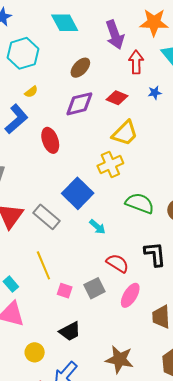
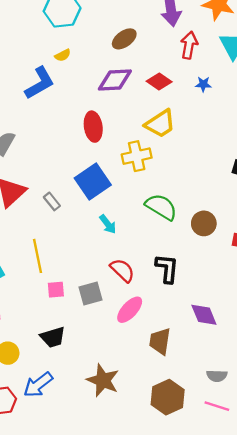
red ellipse: (50, 140) -> (93, 127), moved
gray rectangle: (47, 217) -> (52, 201), size x0.6
pink square: (65, 291) -> (56, 290), turned -35

